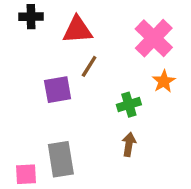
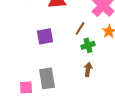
brown line: (89, 66) -> (80, 28), moved

